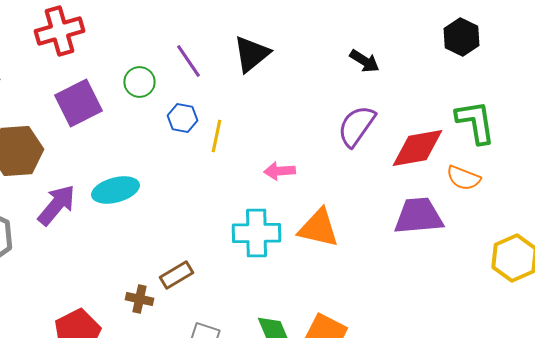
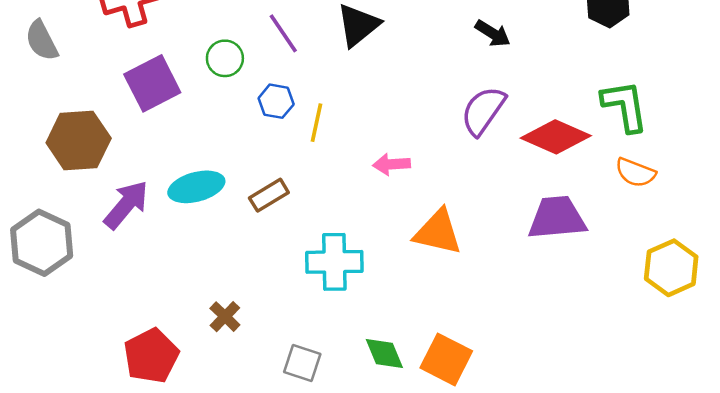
red diamond: (418, 148) -> (556, 137), turned 34
orange semicircle: (464, 178) -> (635, 173), moved
cyan cross: (256, 233) -> (334, 262), moved
brown rectangle: (176, 275) -> (269, 195), moved
brown cross: (140, 299) -> (225, 317), turned 32

